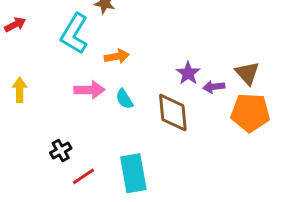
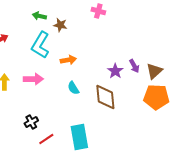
brown triangle: (247, 73) -> (154, 71), turned 30
purple arrow: (214, 87) -> (134, 66), moved, turned -112
pink arrow: (89, 90) -> (33, 79), moved

